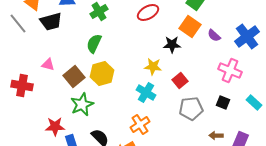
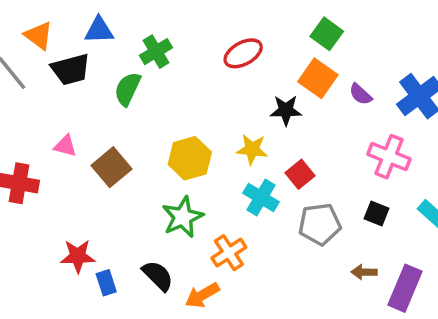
green semicircle: (94, 44) -> (128, 89), moved
yellow hexagon: (102, 74) -> (190, 158), moved
cyan cross: (146, 92) -> (261, 197), moved
green star: (82, 104) -> (183, 217), moved

